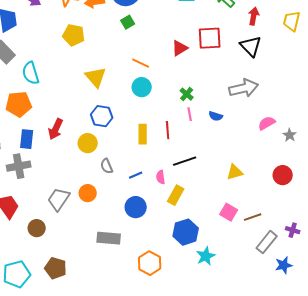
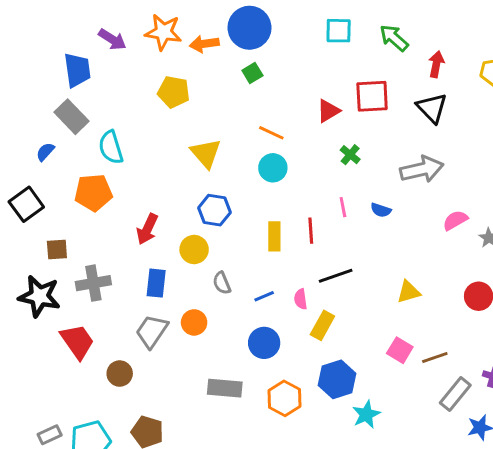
green cross: (187, 94) -> (350, 155), moved
blue rectangle: (27, 139) -> (156, 283), moved
orange hexagon: (150, 263) -> (285, 398), moved

